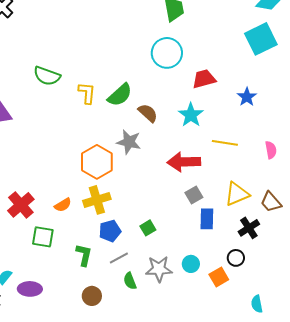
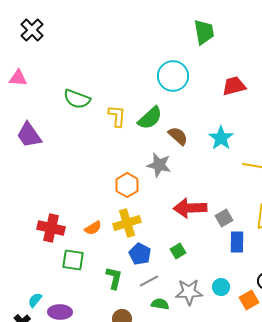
cyan circle: (167, 53) -> (173, 76), moved
red trapezoid: (204, 79) -> (234, 86), moved
orange hexagon: (97, 162) -> (127, 185), size x0.7
red arrow: (184, 162) -> (190, 208), moved
red cross: (21, 205) -> (51, 228), turned -36
blue pentagon: (110, 231) -> (140, 254), turned -30
green semicircle: (130, 281) -> (160, 304), turned 120

